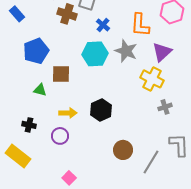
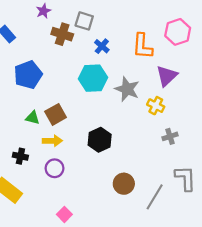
gray star: (126, 51) -> (127, 89), moved
brown square: (61, 74) -> (56, 114), moved, turned -30
yellow cross: (152, 79) -> (156, 106), size x0.7
yellow arrow: (68, 113) -> (52, 141), moved

